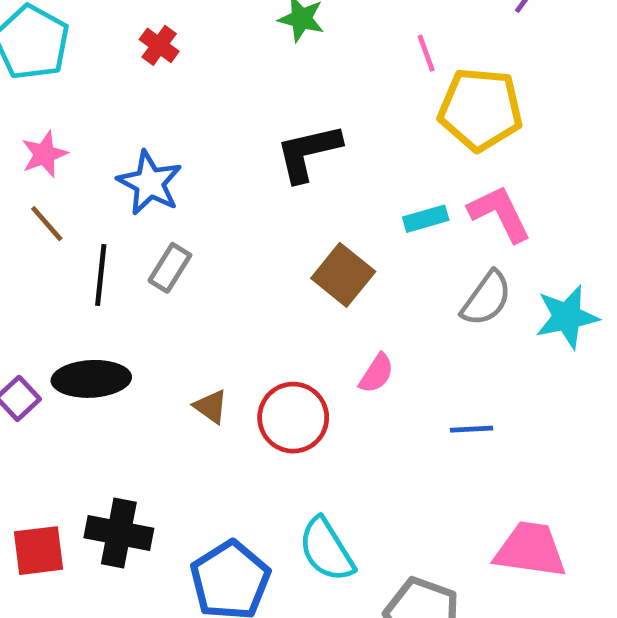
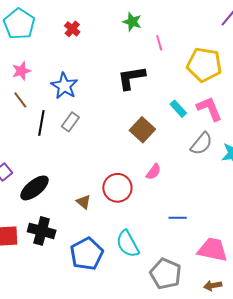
pink line: (426, 53) -> (159, 43), moved
cyan rectangle: (426, 219) -> (178, 109), turned 60
black ellipse: (91, 379) -> (34, 188), moved, turned -40
brown triangle: (211, 407) -> (84, 202), moved
blue line: (472, 429) -> (178, 218), moved

